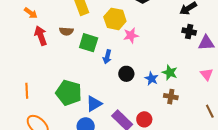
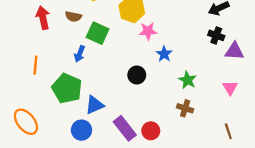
blue arrow: (107, 57) -> (80, 54), moved
blue star: (152, 79) -> (164, 54), moved
orange line: (27, 91) -> (35, 65), moved

